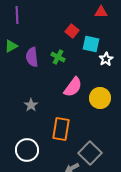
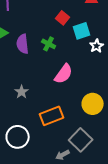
cyan square: (91, 44) -> (82, 31), turned -30
yellow circle: (100, 98) -> (93, 104), moved
orange rectangle: (61, 129) -> (52, 116), turned 60

